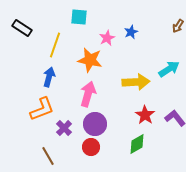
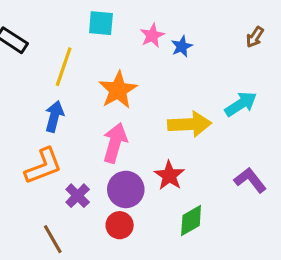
pink star: (107, 38) -> (152, 36), moved
orange star: (90, 60) -> (118, 90), turned 30
red star: (145, 115) -> (169, 175), moved

